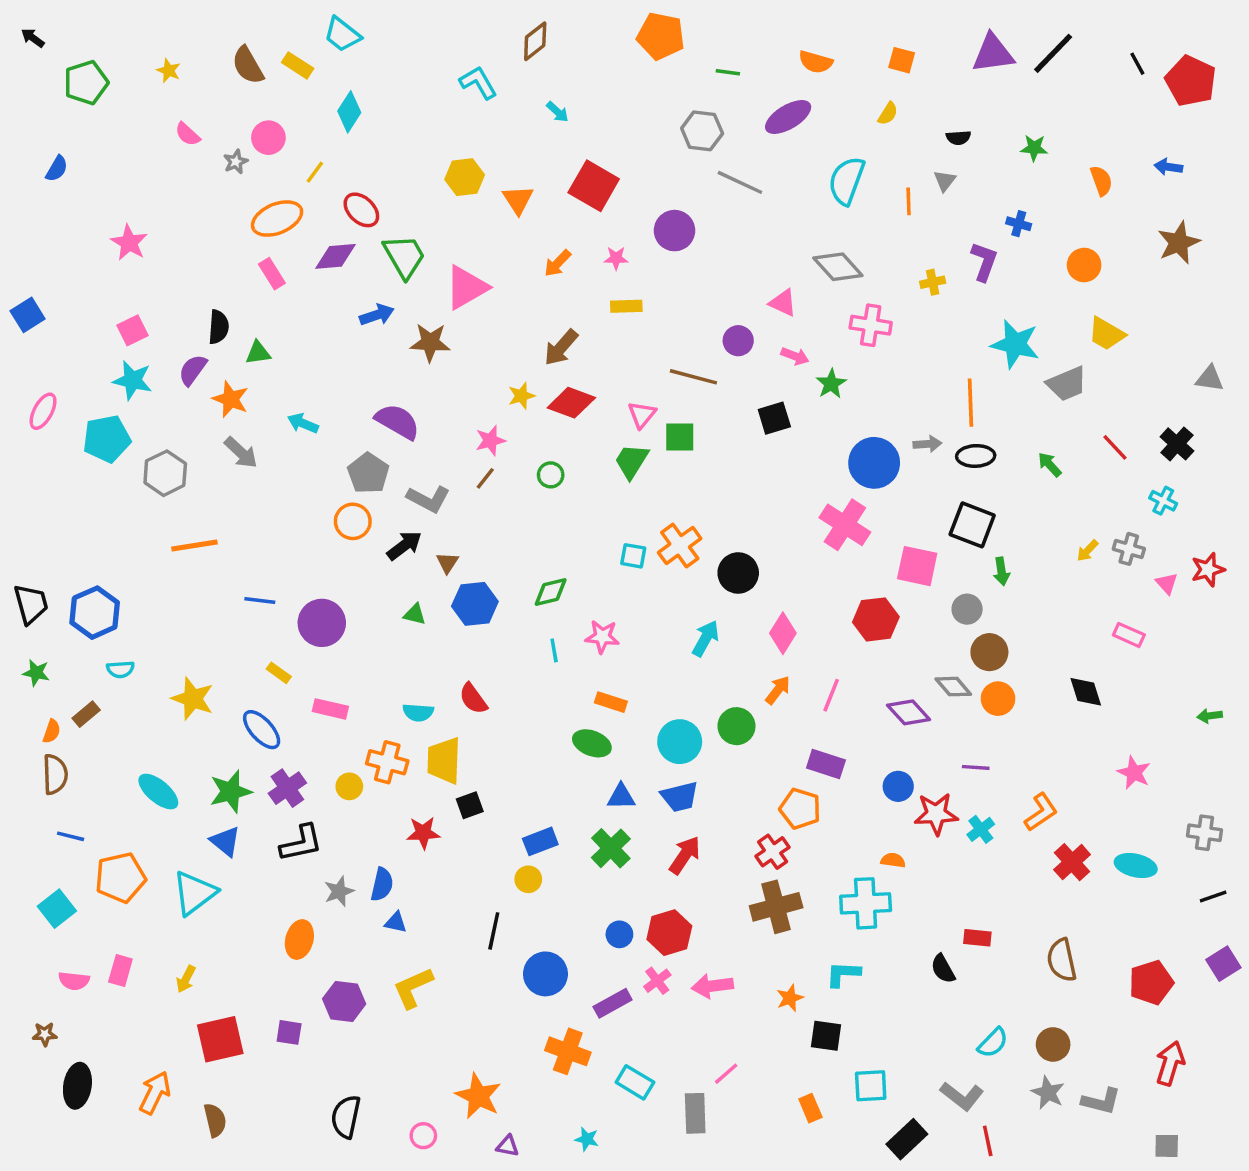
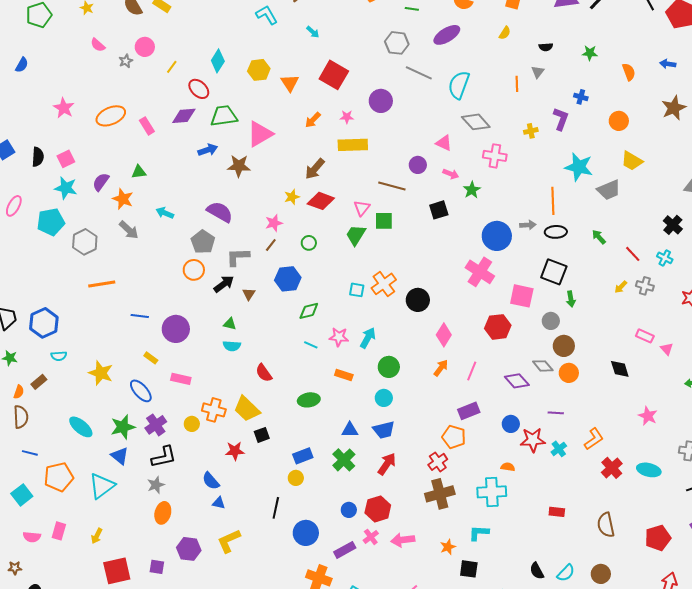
cyan diamond: (349, 112) -> (218, 61), moved
cyan semicircle: (847, 181) -> (459, 85), moved
orange ellipse: (277, 219) -> (111, 116), moved
green trapezoid: (404, 256) -> (224, 116), turned -68
yellow rectangle: (626, 306) -> (353, 145), size x1.6
black semicircle: (219, 327) -> (38, 157), moved
red line: (1115, 447) -> (633, 254), moved
gray L-shape: (428, 499) -> (238, 257), turned 150
pink triangle: (1167, 583) -> (667, 349), moved
blue hexagon: (475, 604) -> (288, 279), moved
cyan arrow: (705, 638) -> (368, 338), moved
cyan line: (554, 650) -> (311, 345), turned -56
cyan semicircle: (418, 712) -> (232, 346), moved
green circle: (736, 726) -> (389, 367), moved
cyan circle: (680, 742) -> (384, 398), size x0.7
green ellipse: (592, 743) -> (309, 400), moved, turned -30
yellow trapezoid: (444, 761) -> (247, 409), turned -48
purple rectangle: (826, 764) -> (469, 411), turned -40
blue semicircle: (382, 884) -> (211, 481), turned 126
gray star: (339, 891) -> (156, 485), moved
black semicircle: (943, 969) -> (537, 571), moved

